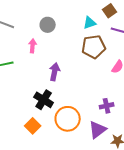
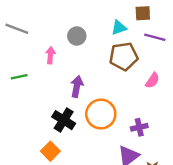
brown square: (110, 11) -> (143, 13), turned 32
gray circle: (48, 25) -> (77, 36), moved
orange circle: (68, 119) -> (101, 114), moved

